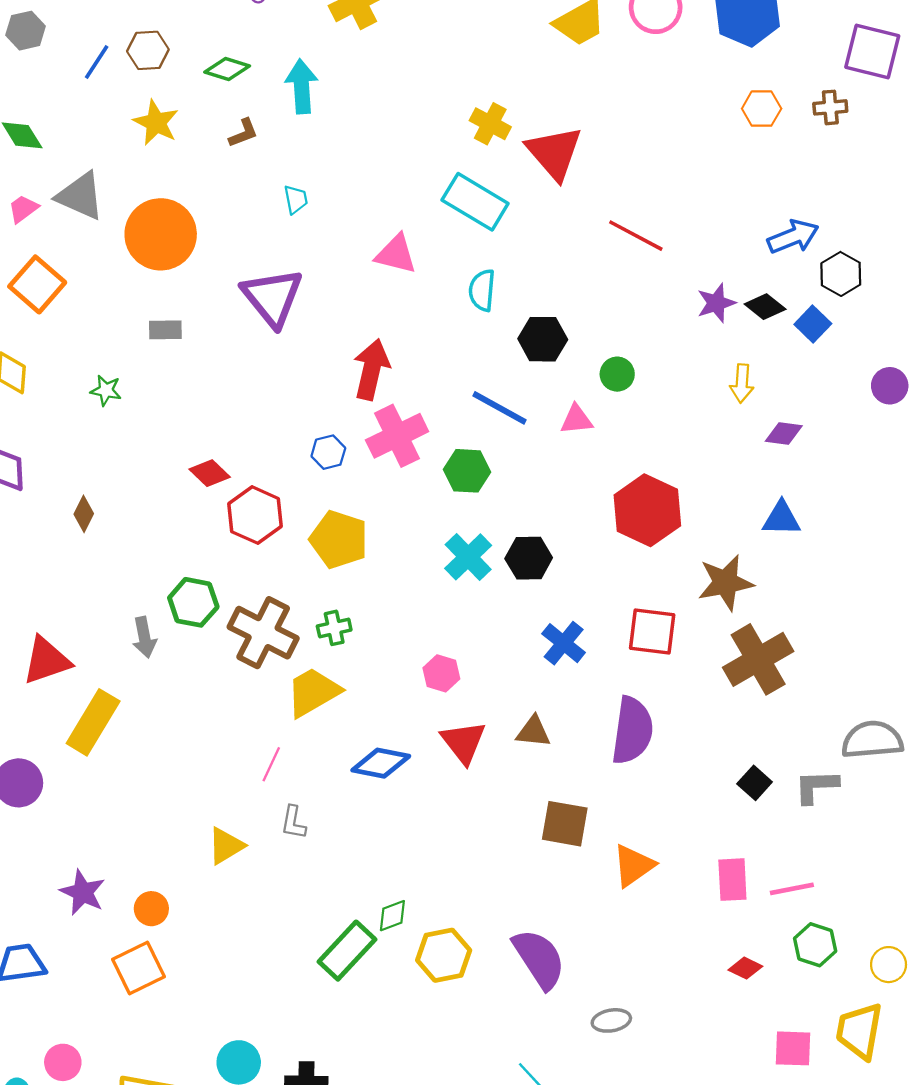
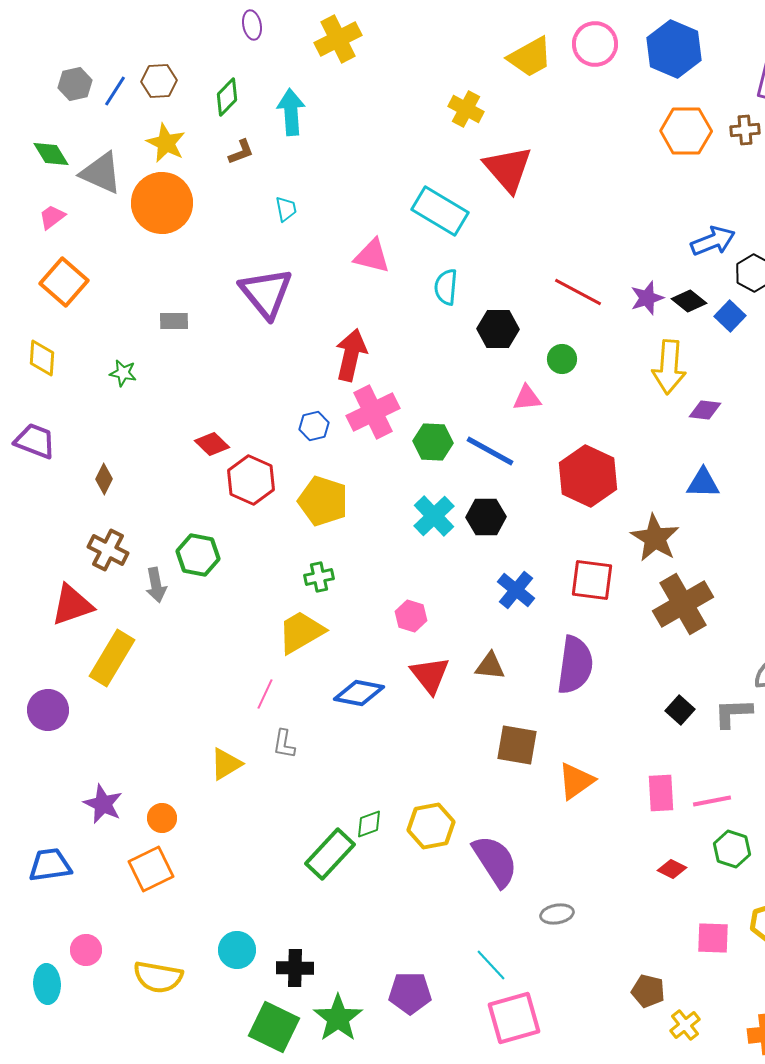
gray hexagon: (26, 31) -> (75, 84), moved
green diamond: (227, 69) -> (227, 97), turned -63
orange hexagon: (762, 109) -> (686, 131), size x1.5
yellow cross: (490, 124) -> (466, 109), moved
gray triangle: (80, 196) -> (101, 173), moved
orange circle: (161, 234) -> (162, 203), moved
red line: (636, 236) -> (578, 292), moved
yellow arrow: (742, 383) -> (669, 367), size x1.6
blue line: (500, 408) -> (490, 451), moved
brown star: (725, 583) -> (655, 538), turned -30
brown cross: (263, 633) -> (108, 550), moved, size x0.7
yellow hexagon: (444, 955) -> (431, 826), moved

